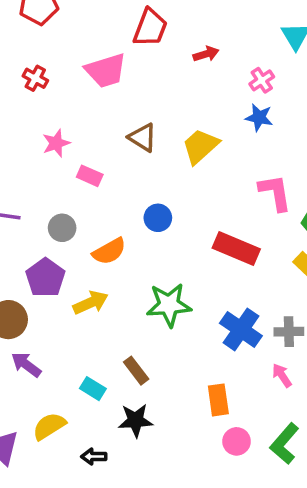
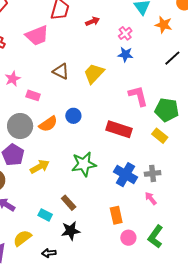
gray circle: (62, 228) -> (20, 126), size x1.6
orange semicircle: (109, 251) -> (48, 124), moved

